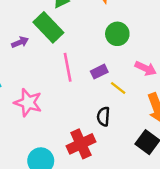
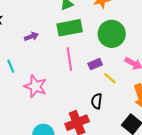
green rectangle: (48, 27) -> (70, 28), moved, turned -60
green circle: (117, 34) -> (112, 34), size x1.4

